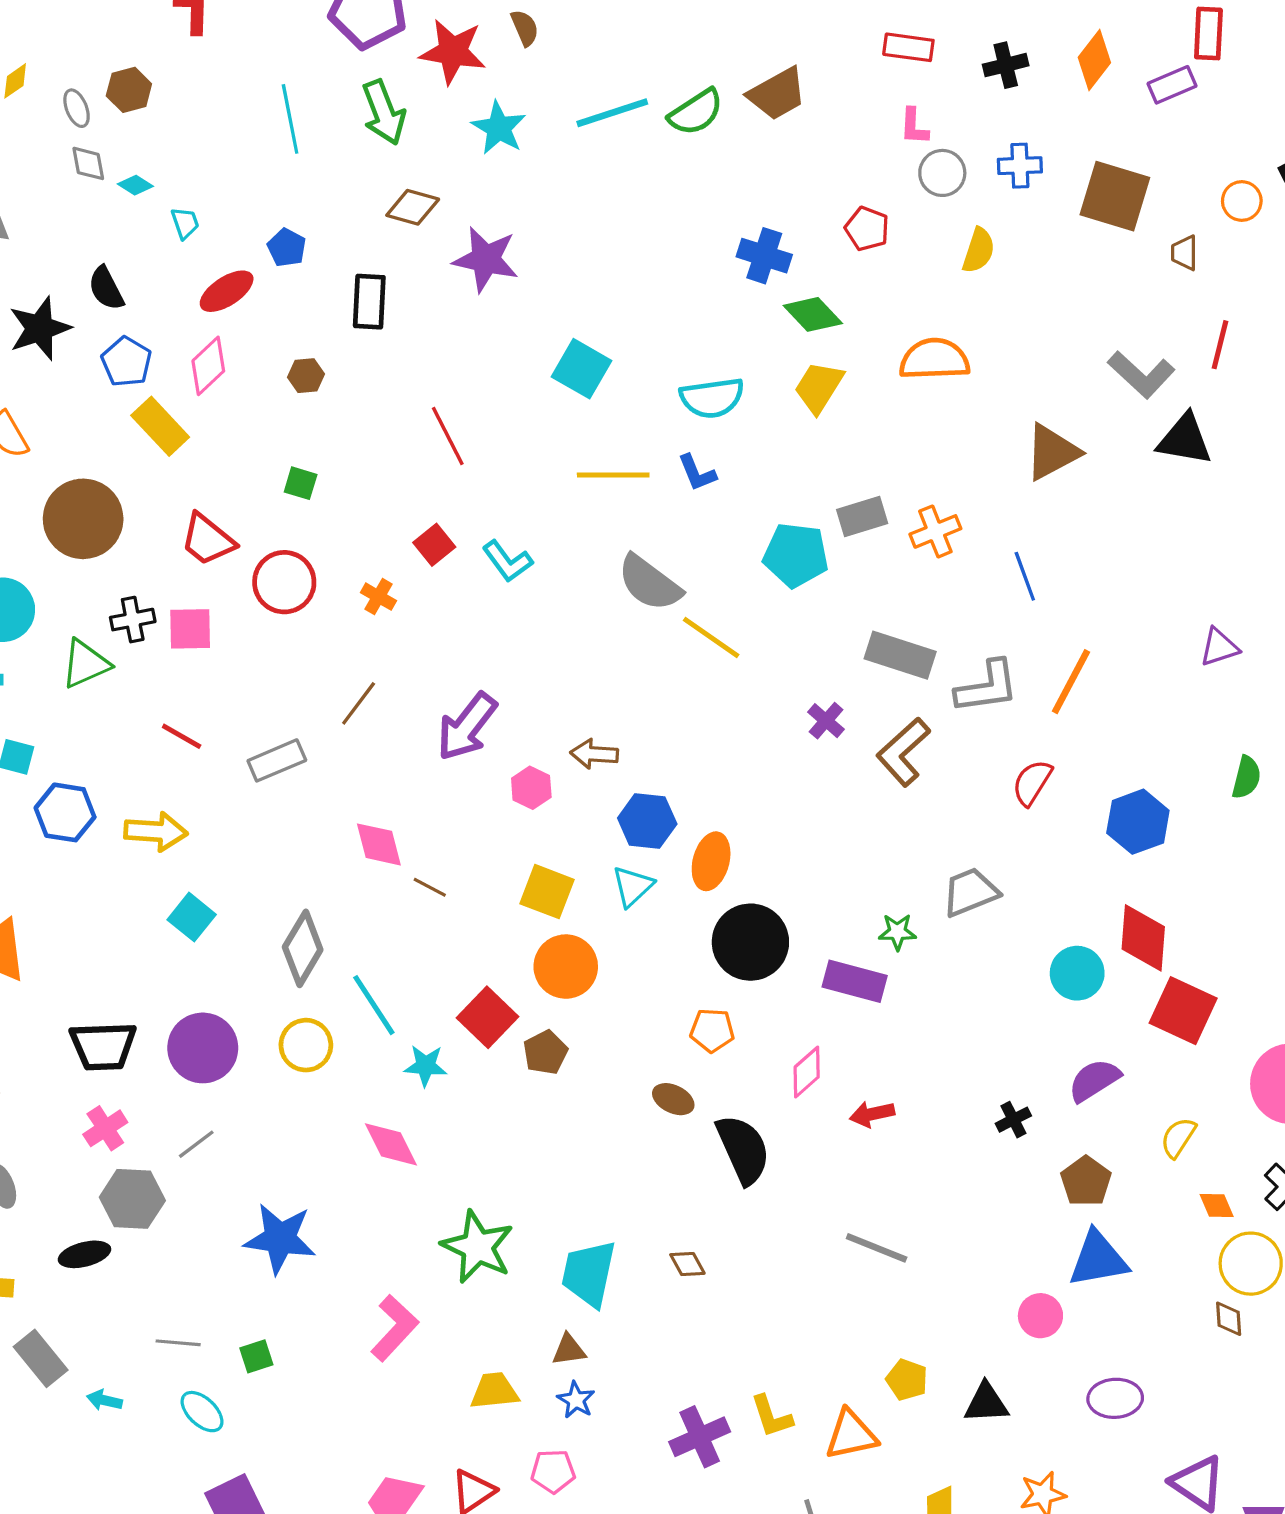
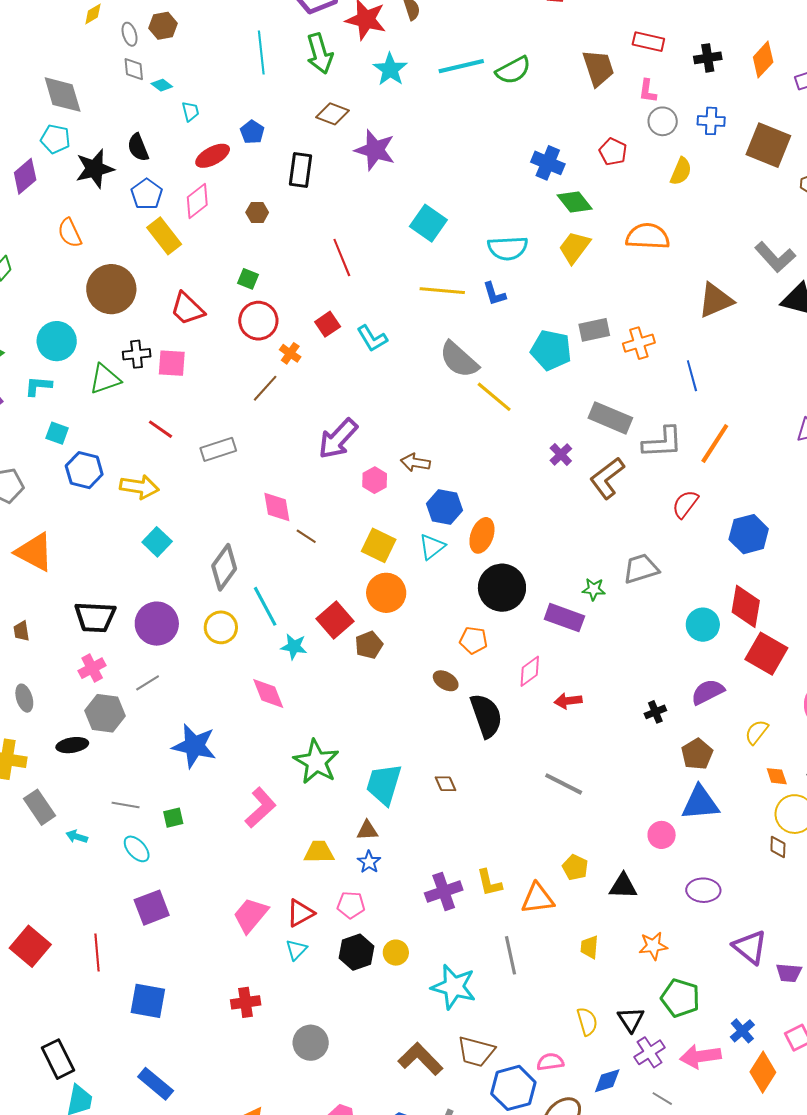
brown trapezoid: (777, 94) -> (598, 68), moved, turned -84
red circle: (284, 582) -> (258, 321), moved
brown line: (359, 703) -> (265, 388), moved

